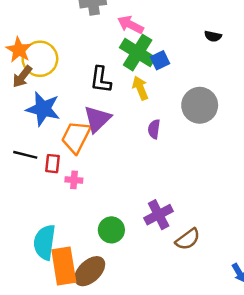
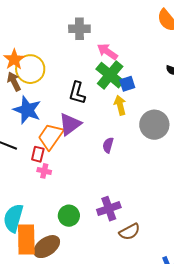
brown arrow: (22, 77) -> (14, 82), turned 108
yellow arrow: (140, 88) -> (120, 105), moved
purple semicircle: (154, 129) -> (108, 145), moved
red rectangle: (53, 164) -> (38, 154), moved

